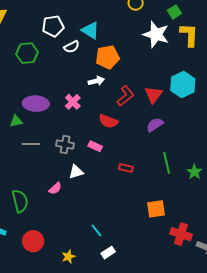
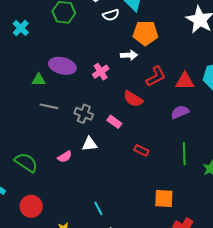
red triangle: (153, 95) -> (185, 81), turned 42
green semicircle: (20, 201) -> (26, 162), turned -55

